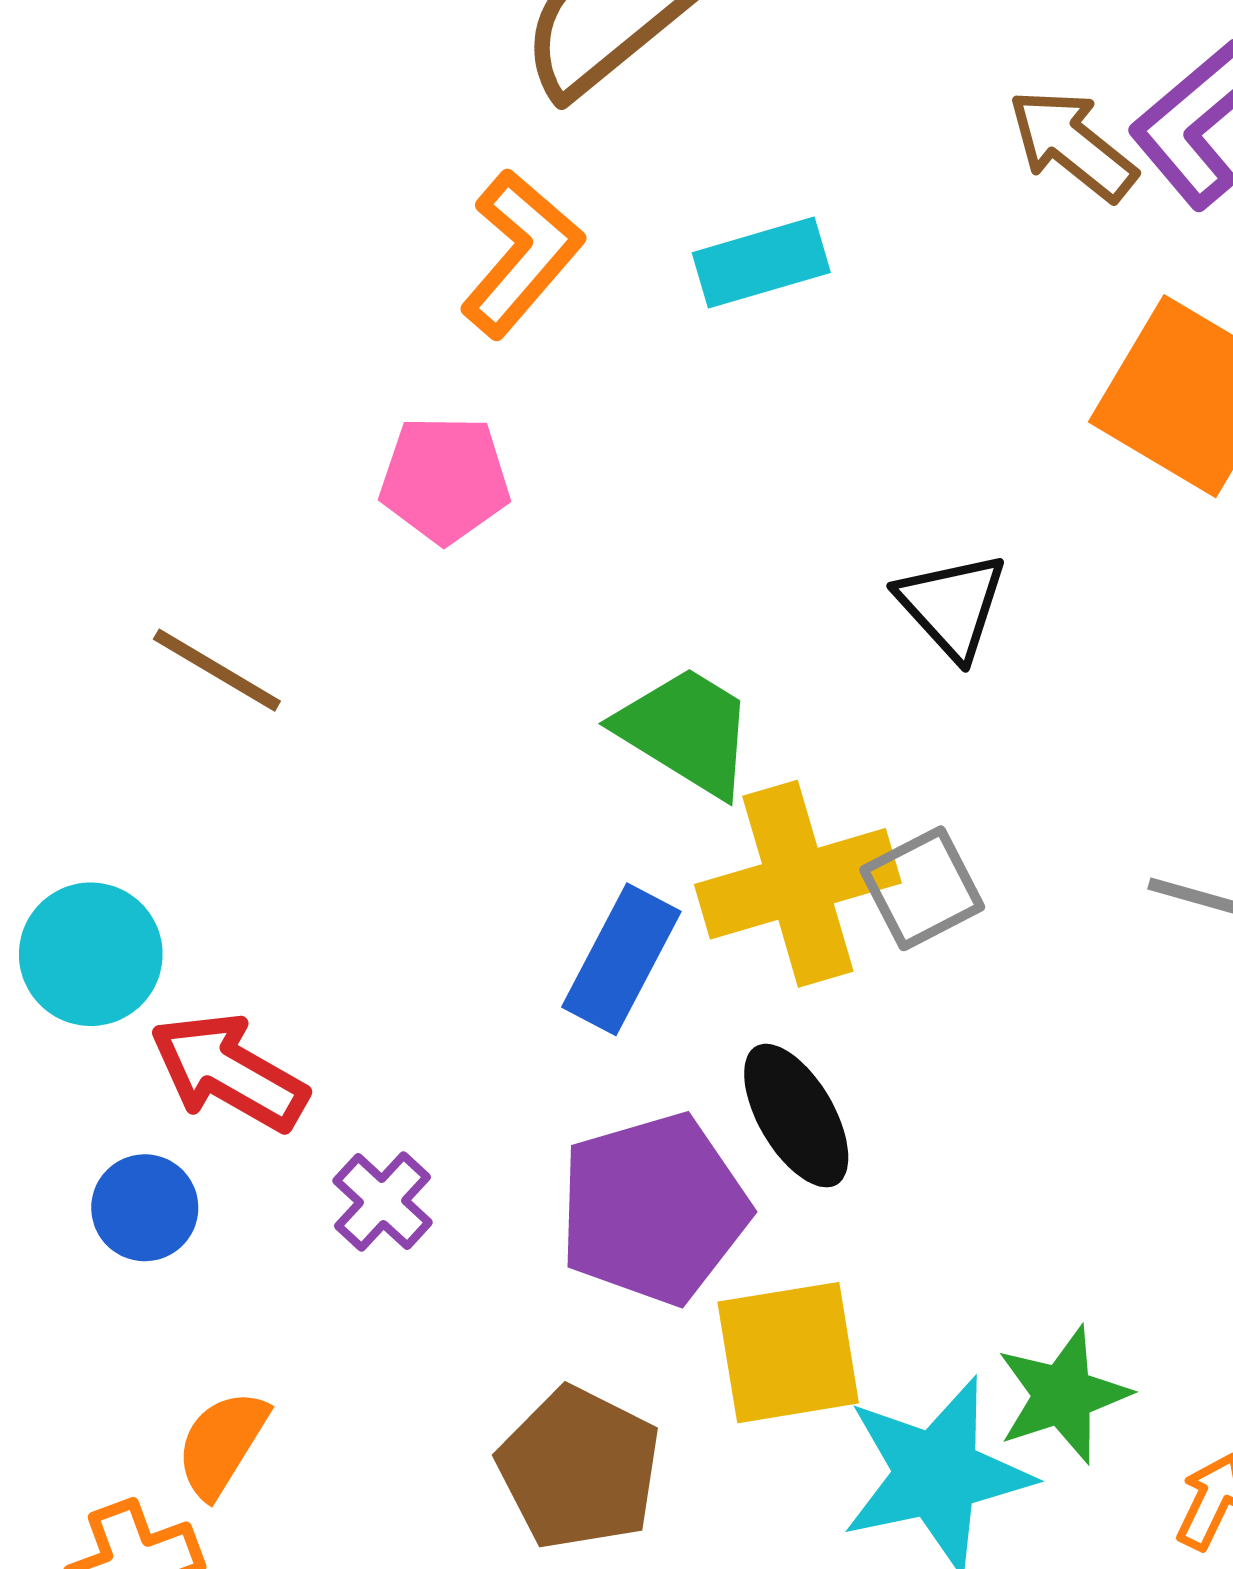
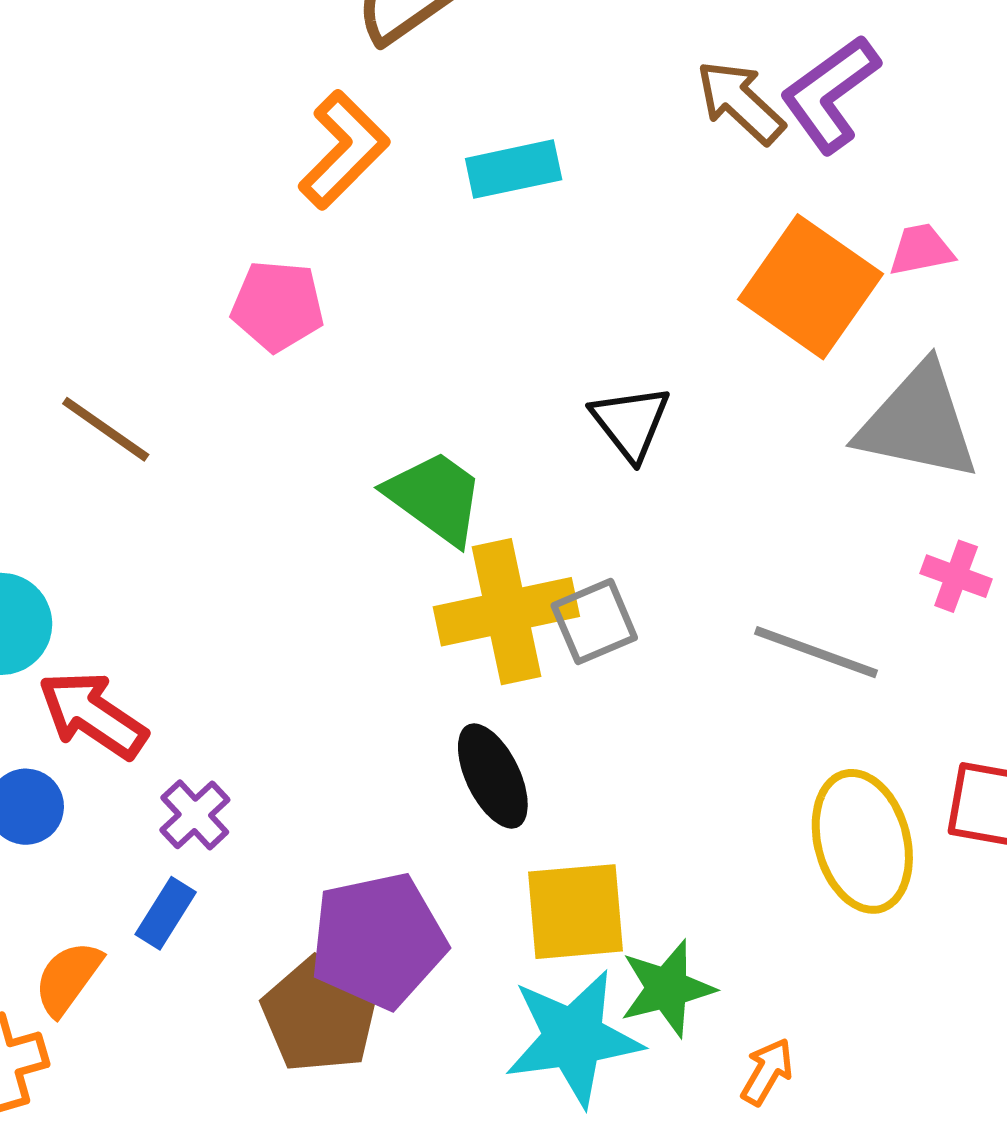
blue rectangle: (621, 959) -> (166, 913), moved, size x0.7
purple pentagon: (654, 1209) -> (378, 940), moved
yellow square: (788, 1353) -> (575, 912), moved

